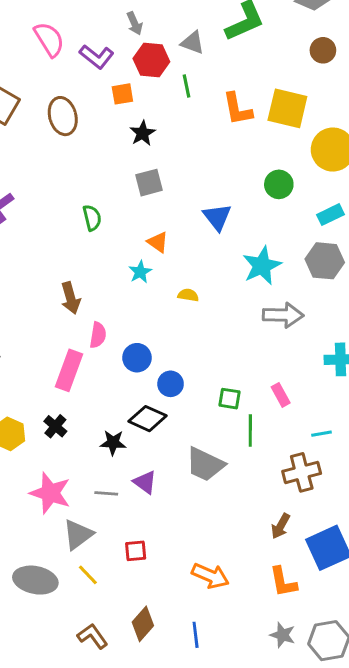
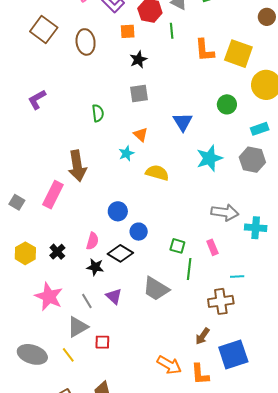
yellow semicircle: (188, 295) -> (157, 173), size x1.6
brown arrow: (71, 298) -> (77, 166), size x1.4
gray arrow: (283, 315) -> (225, 212), moved
pink semicircle: (98, 335) -> (92, 241), moved
pink rectangle: (69, 370) -> (53, 195), moved
gray line: (106, 493) -> (87, 301), turned 49
gray triangle: (78, 535) -> (78, 327), moved
orange arrow: (210, 576) -> (169, 365), moved

